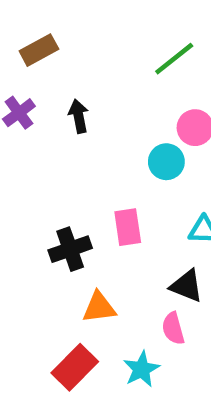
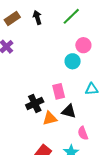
black arrow: (79, 116) -> (37, 17), moved
black triangle: (186, 286) -> (69, 111), moved
orange triangle: (99, 307) -> (50, 118), moved

